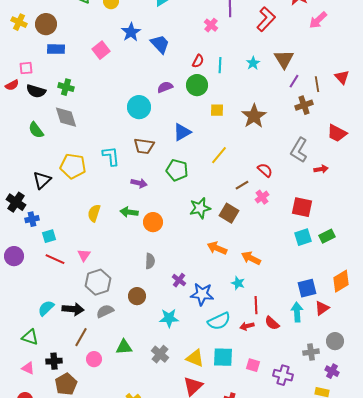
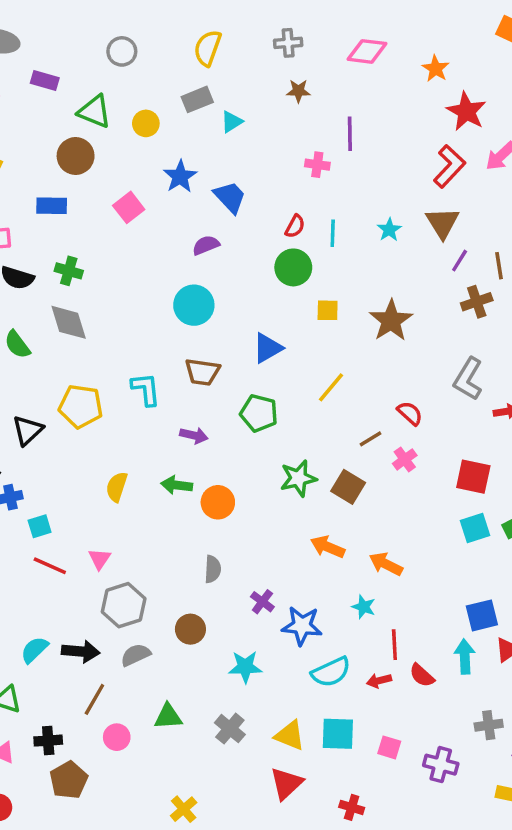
red L-shape: (266, 19) -> (449, 166), moved
brown circle: (46, 24) -> (76, 156), moved
pink cross: (211, 25) -> (317, 165), turned -32
purple semicircle: (165, 87) -> (206, 245), moved

